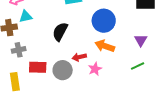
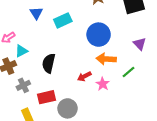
black semicircle: (60, 32) -> (49, 63), moved
green line: (138, 66) -> (128, 72), moved
gray circle: (63, 70) -> (68, 108), moved

